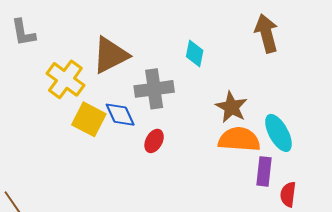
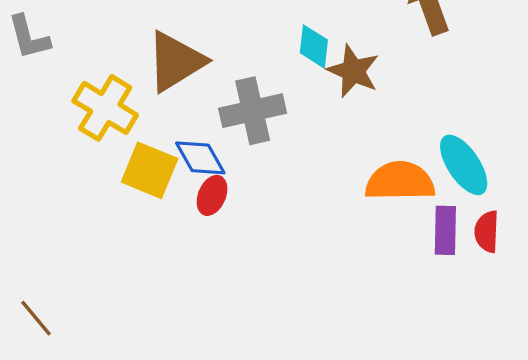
brown star: (231, 107) -> (353, 71), moved
red ellipse: (154, 141) -> (212, 195), moved
red semicircle: (288, 194) -> (487, 232), moved

